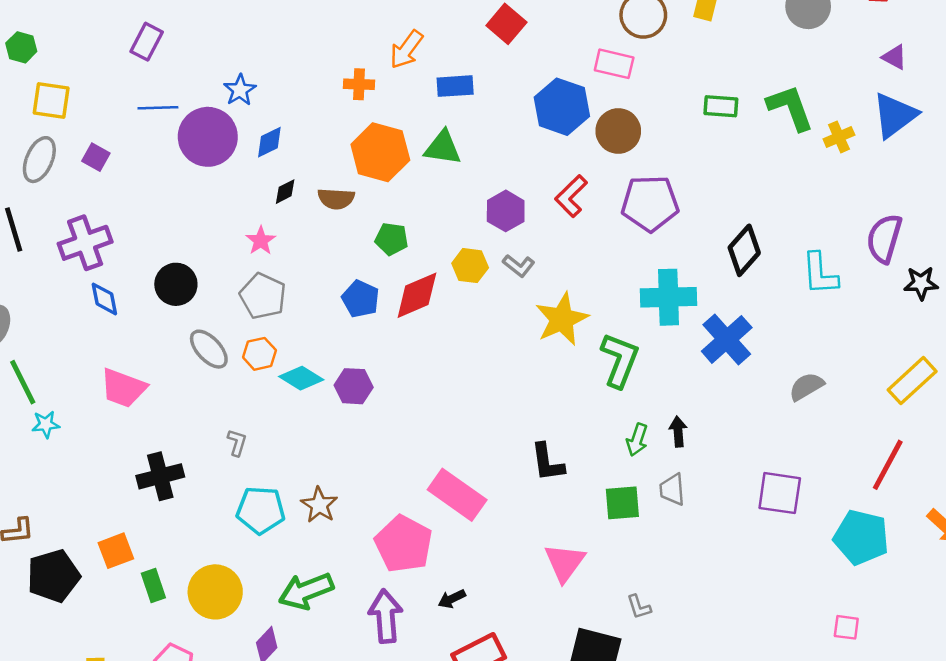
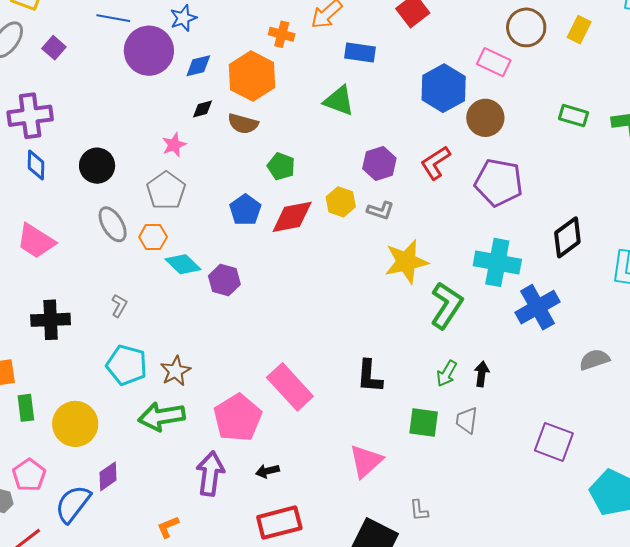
orange hexagon: (380, 152) -> (252, 76), moved
gray L-shape: (519, 266) -> (380, 211), turned -32
green arrow: (306, 591) -> (162, 417), moved

